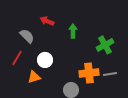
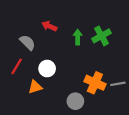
green cross: (105, 45) -> (101, 36), moved
orange cross: (89, 73) -> (95, 83), turned 30

